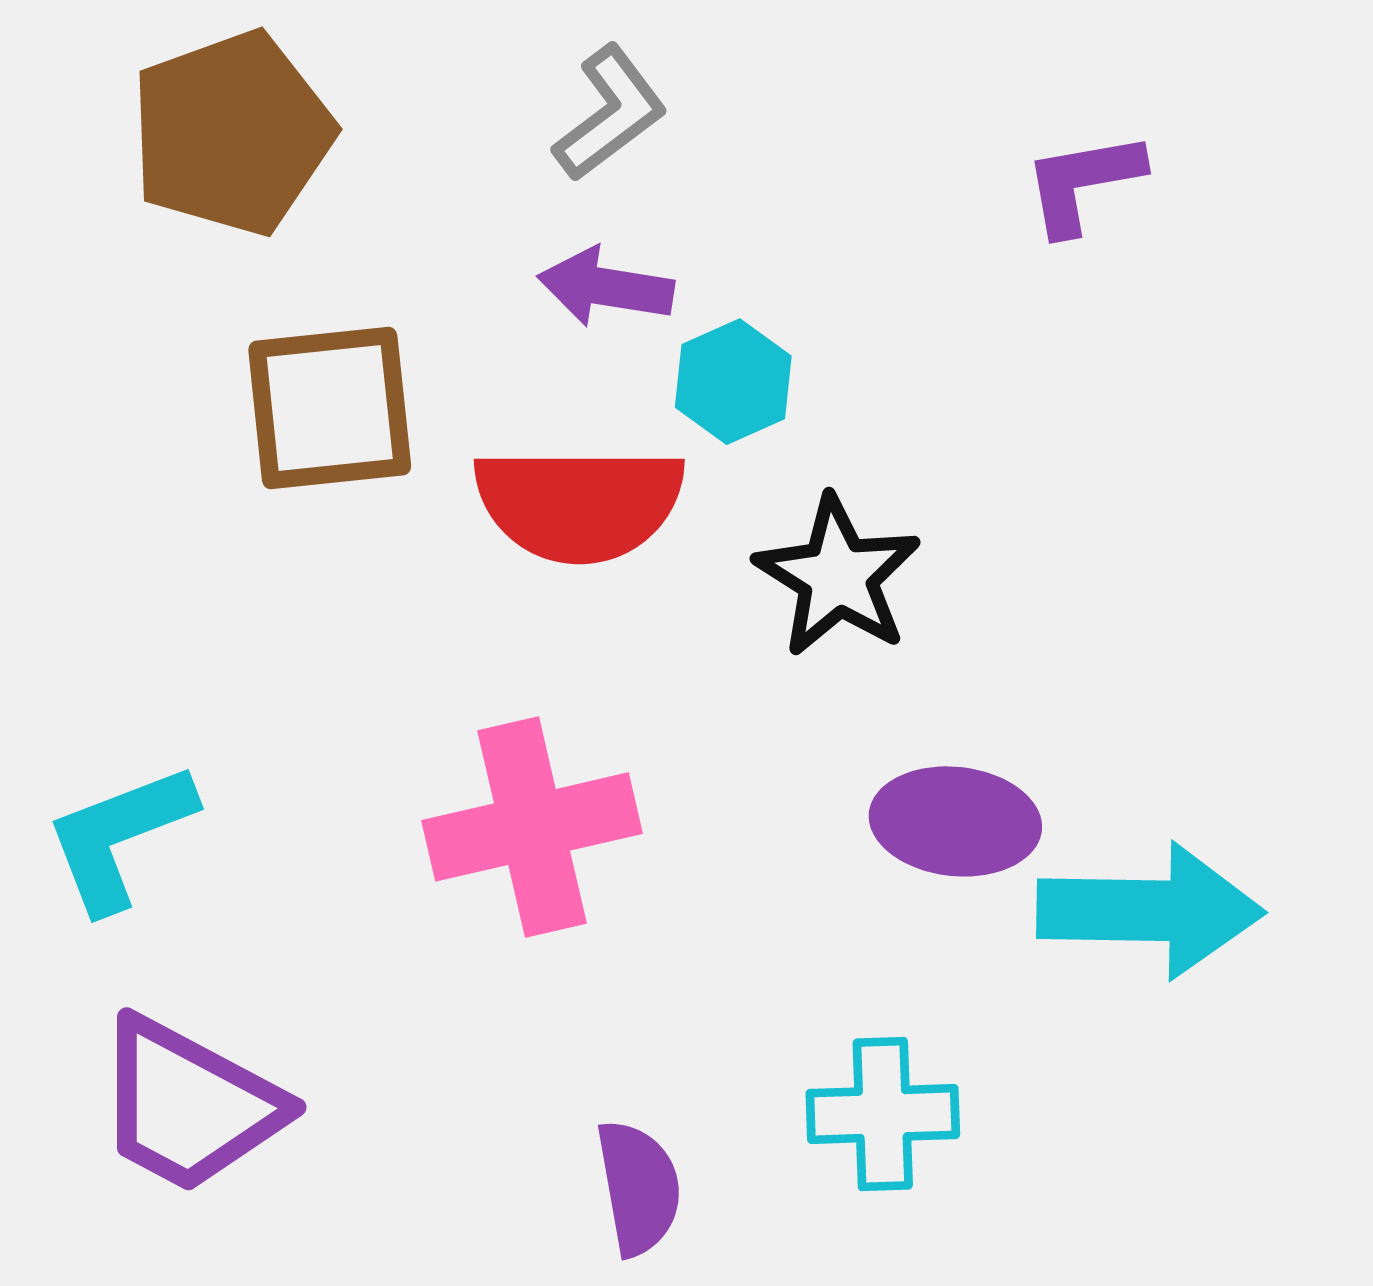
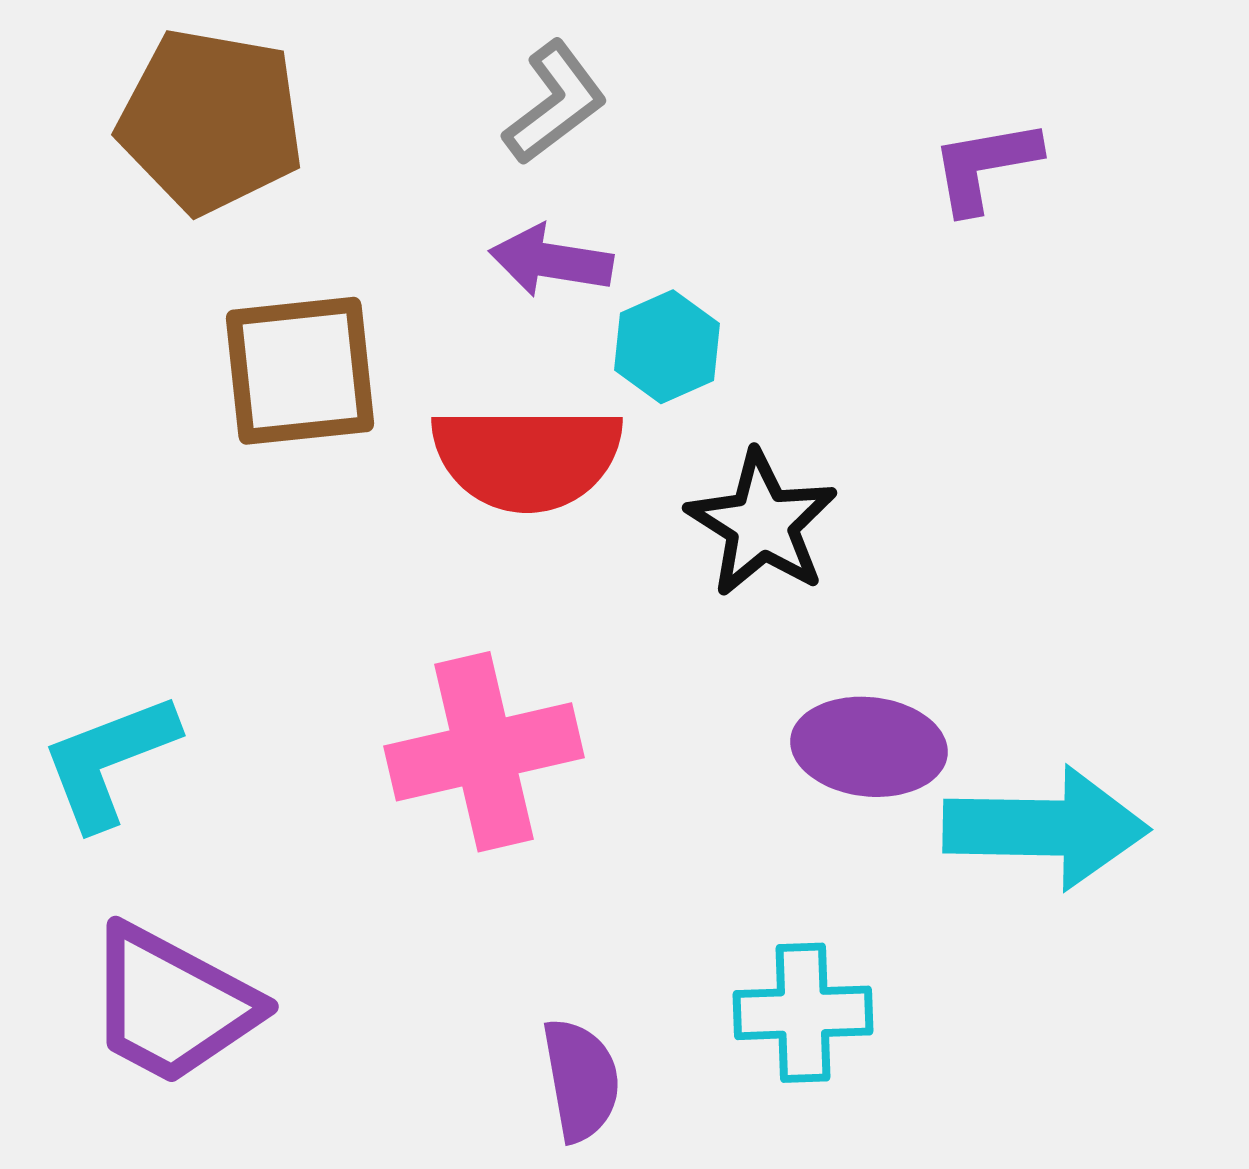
brown pentagon: (232, 133) -> (211, 121), turned 30

